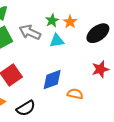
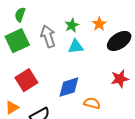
orange star: (70, 22) -> (99, 24), moved
gray arrow: (30, 32) -> (48, 36), turned 45

